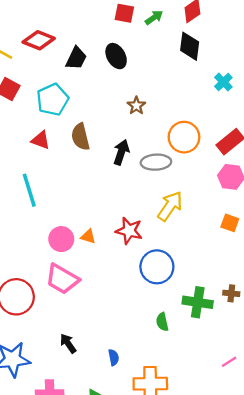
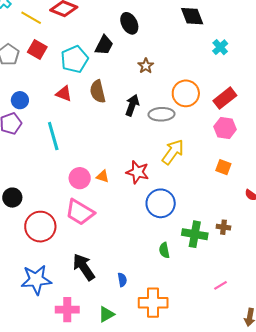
black diamond: (190, 46) -> (192, 16), turned -30
black trapezoid: (76, 58) -> (104, 45), moved
black arrow: (68, 343) -> (84, 267), size x1.6

